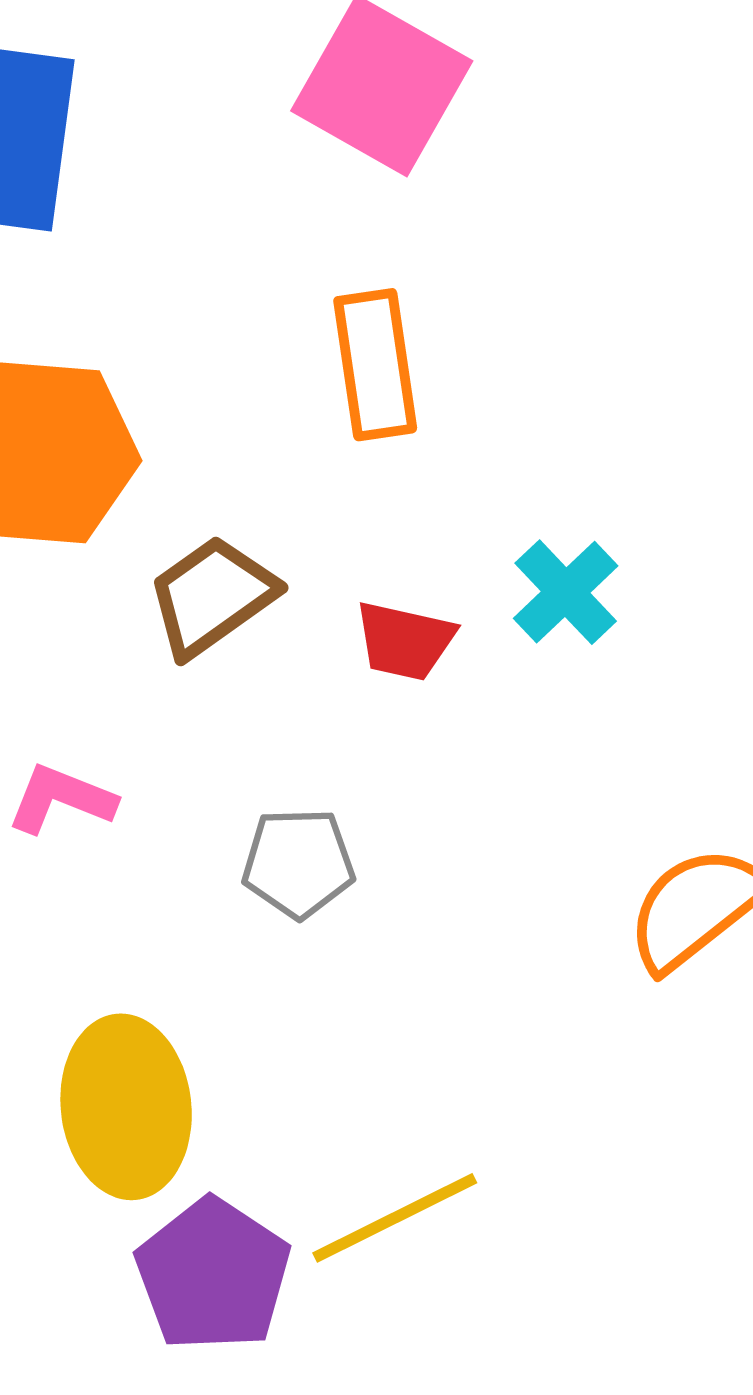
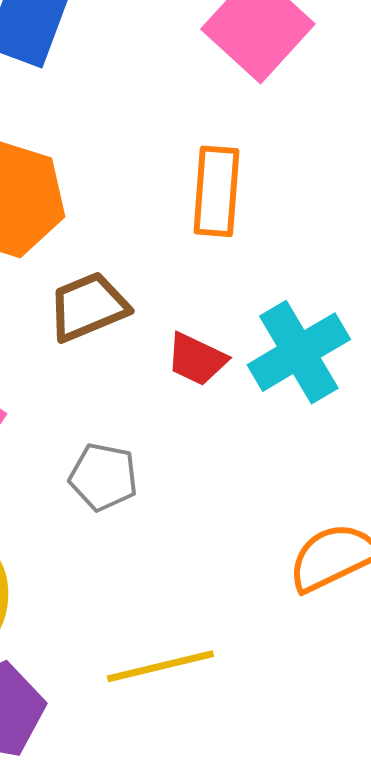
cyan cross: (566, 592) -> (299, 352), size x1.5
yellow line: (395, 1218) -> (160, 666), moved

